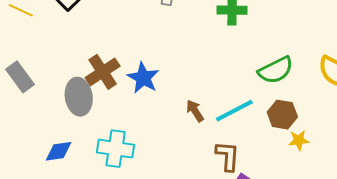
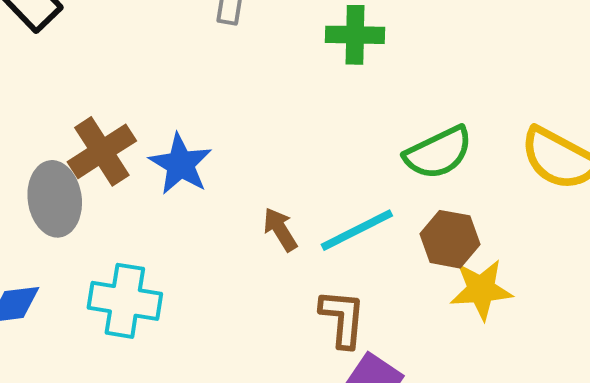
yellow star: (299, 140) -> (481, 290), size x1.5

